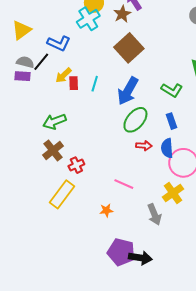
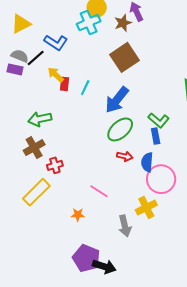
yellow arrow: (63, 75) -> (56, 75), turned 78
green L-shape: (172, 90) -> (159, 120), moved

